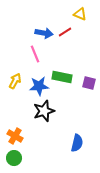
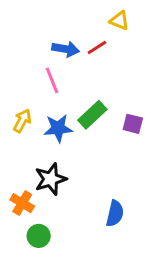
green rectangle: (62, 77) -> (92, 115), turned -54
black star: (44, 111) -> (51, 179), moved
green circle: (14, 158) -> (39, 236), moved

